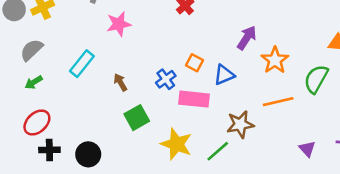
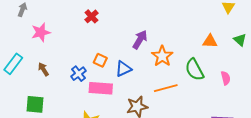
green semicircle: (316, 79) -> (194, 70), turned -55
brown arrow: (120, 82) -> (43, 69), moved
green square: (137, 118) -> (35, 104), moved, turned 36

